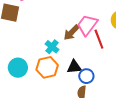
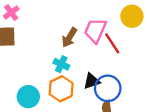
brown arrow: (71, 33) -> (69, 37), moved
blue circle: (86, 76) -> (108, 88), size x1.5

